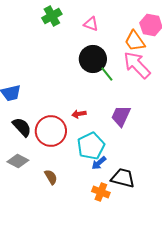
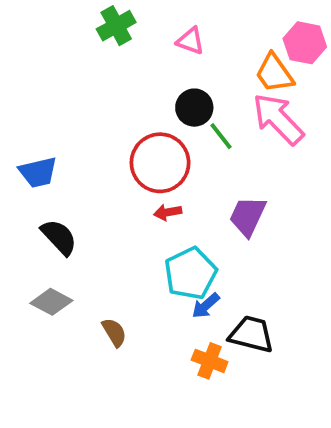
black circle: (93, 59) -> (194, 108), size x0.7
red circle: (51, 131) -> (160, 163), moved

